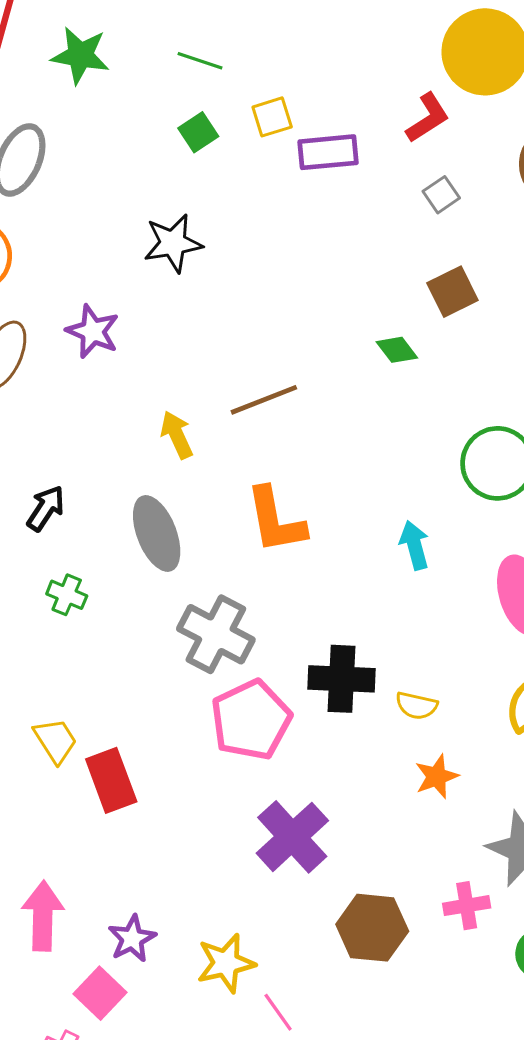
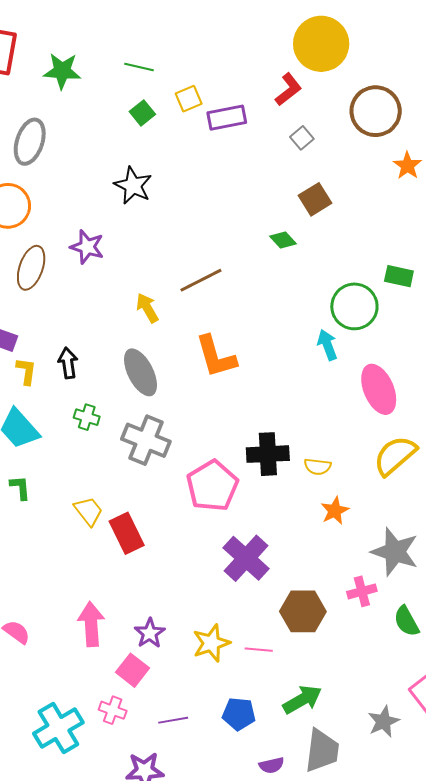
black star: (173, 243) -> (133, 186), turned -30
black arrow: (46, 508) -> (68, 363), turned -36
cyan arrow: (414, 545) -> (327, 345), moved
gray cross: (216, 634) -> (146, 440), moved
pink line: (278, 1012) -> (259, 650), moved, turned -44

